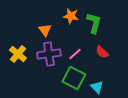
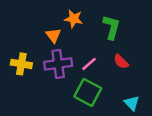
orange star: (71, 16) -> (74, 19), moved
yellow cross: (18, 54) -> (21, 64), turned -30
cyan triangle: (97, 87) -> (132, 103), moved

